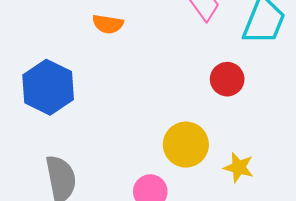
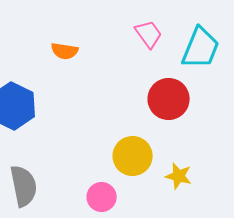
red circle: (227, 79) -> (169, 99), size x1.4

